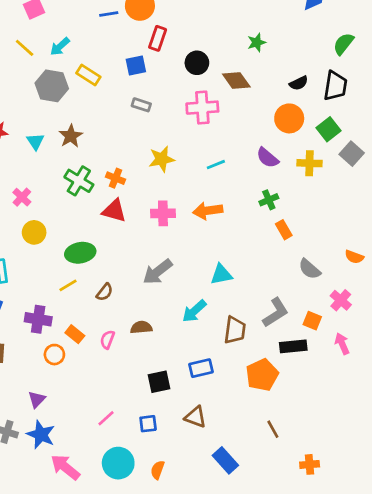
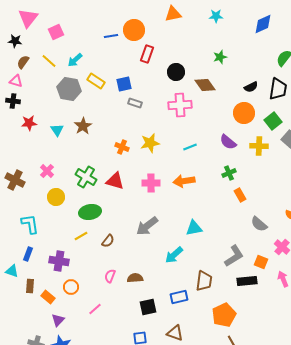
blue square: (136, 66) -> (124, 84), moved
orange cross: (115, 178) -> (122, 147), moved
green cross: (79, 181) -> (86, 177), moved
brown semicircle: (141, 327) -> (135, 278), moved
brown trapezoid: (235, 330) -> (204, 281), moved
orange rectangle: (75, 334) -> (48, 297), moved
orange pentagon: (262, 375) -> (224, 315), moved
pink line: (106, 418) -> (95, 309), moved

